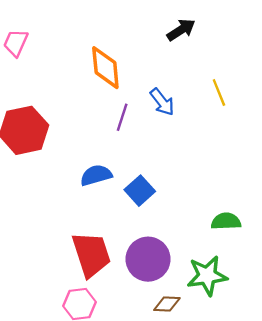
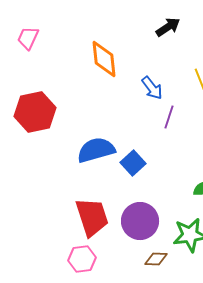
purple line: (122, 117) -> (169, 117), moved
blue semicircle: (96, 175) -> (96, 150), size x1.4

